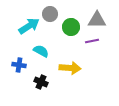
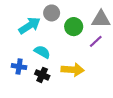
purple line: (92, 41) -> (96, 41), turned -32
black cross: (41, 82) -> (42, 75), moved

